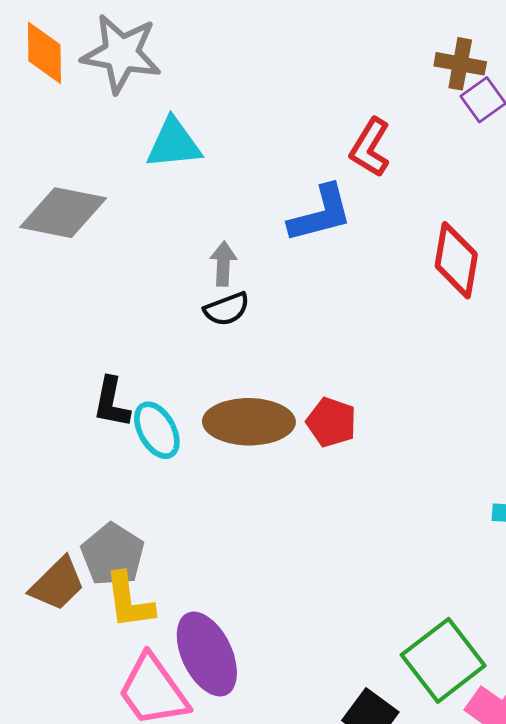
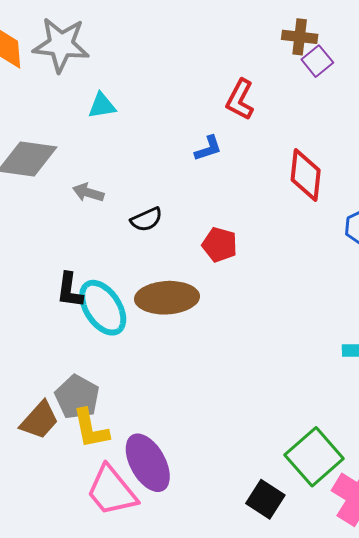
cyan triangle: (174, 144) -> (102, 106), size x0.7
blue L-shape: (321, 214) -> (208, 148), size x0.6
gray arrow: (223, 264) -> (88, 193), moved, turned -72
red pentagon: (331, 422) -> (220, 245), moved
cyan ellipse: (157, 430) -> (103, 308), size x1.4

